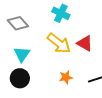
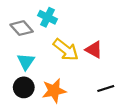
cyan cross: (61, 13) -> (47, 17), moved
orange star: (66, 77) -> (54, 91), moved, size x1.6

